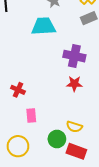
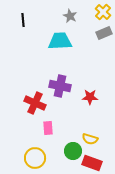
purple cross: (74, 56) -> (60, 86), moved
red cross: (18, 90) -> (35, 103), size x1.5

